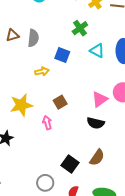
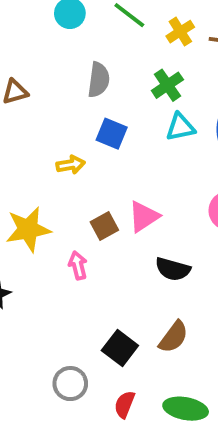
green cross: (80, 28) -> (167, 85), moved
gray semicircle: (33, 38) -> (99, 80), moved
cyan triangle: (97, 51) -> (180, 127), turned -42
pink triangle: (100, 99) -> (144, 217), moved

